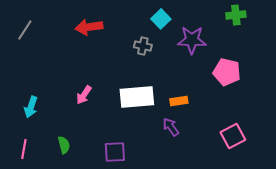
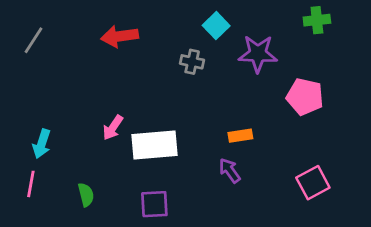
white rectangle: (137, 97) -> (154, 145), moved
pink line: (24, 149) -> (31, 184), moved

